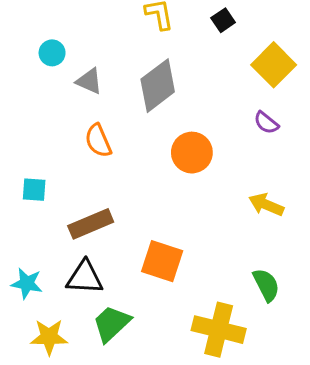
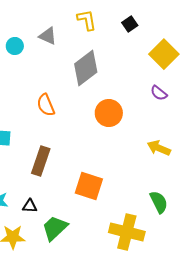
gray triangle: (89, 81) -> (48, 36), moved
brown rectangle: (91, 224) -> (41, 161), turned -48
black triangle: (85, 277) -> (30, 206), moved, size x0.6

